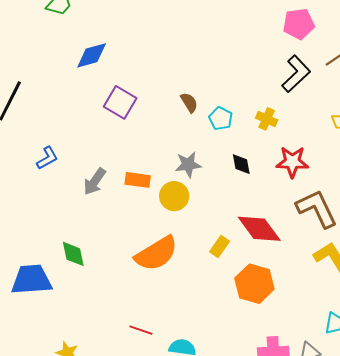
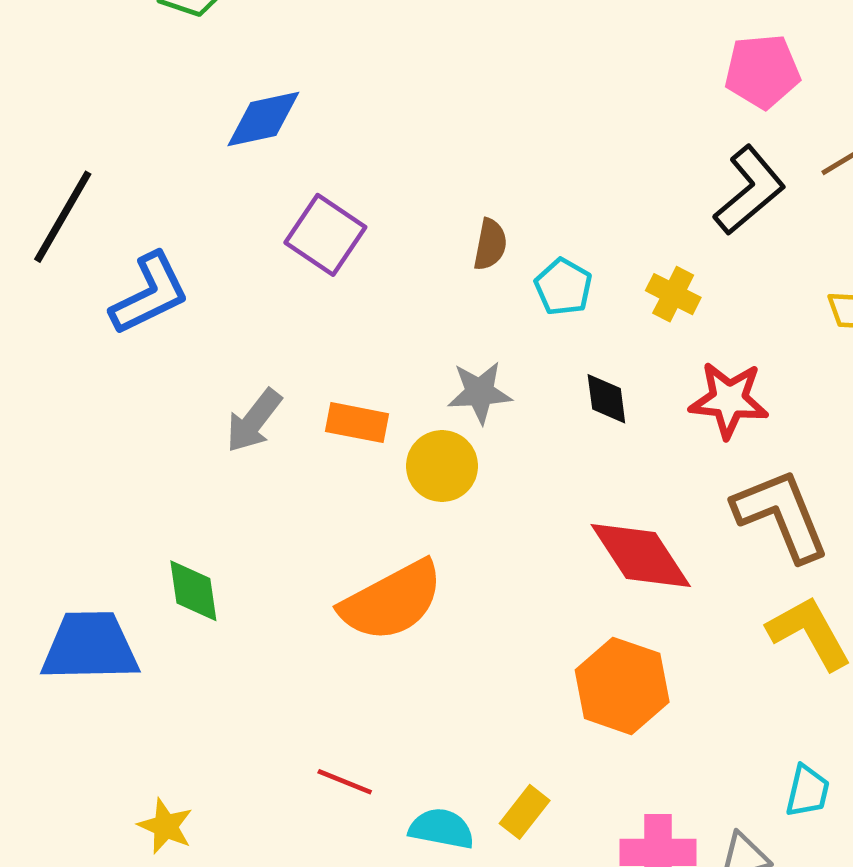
brown semicircle: (189, 103) -> (490, 244), turned 40
blue L-shape: (47, 158) -> (150, 294), moved, size x1.5
yellow rectangle: (220, 247) -> (525, 812), moved

